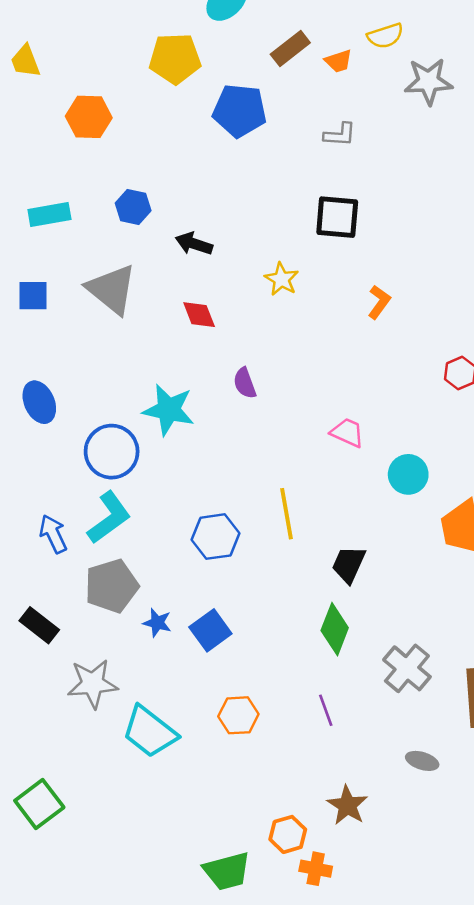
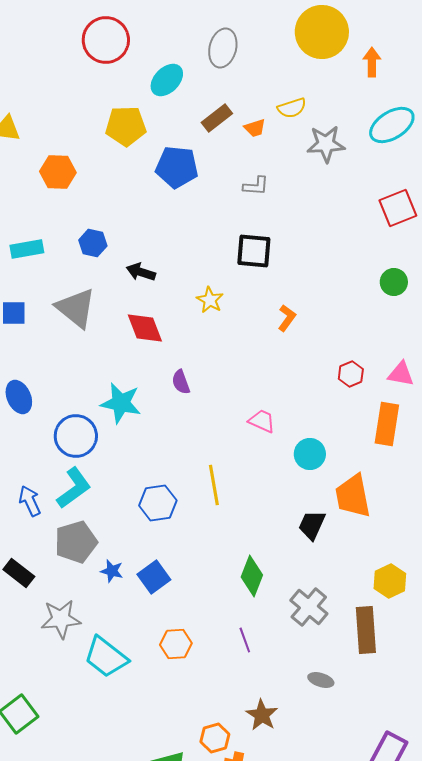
red diamond: (199, 315) -> (145, 328), size x1.4
black trapezoid: (349, 564) -> (312, 525), moved

